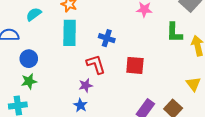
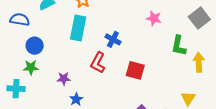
red L-shape: (96, 64) -> (98, 63), turned -145
purple star: (86, 85) -> (64, 79), moved

